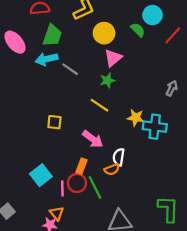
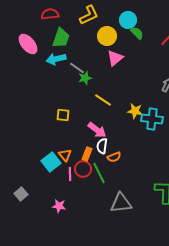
cyan circle: (152, 15) -> (128, 20), moved
green star: (107, 80) -> (85, 78), moved
white semicircle: (119, 157) -> (102, 146), moved
orange triangle: (57, 213) -> (65, 155), moved

